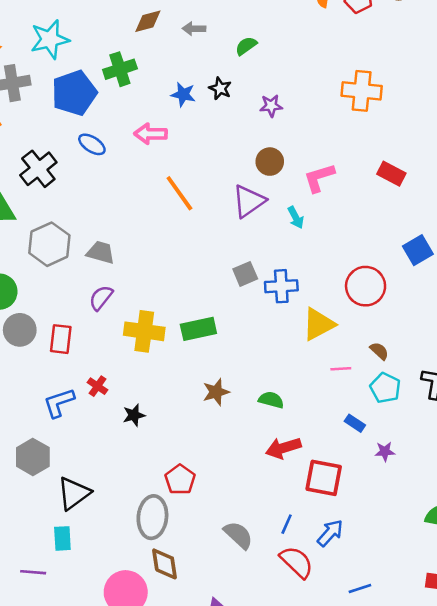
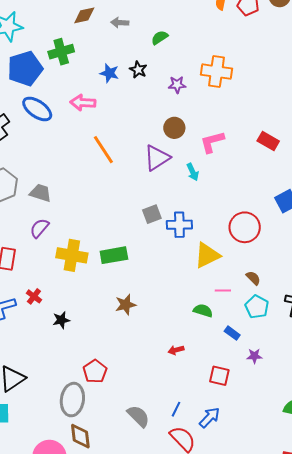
orange cross: (362, 91) -> (216, 72), moved
blue ellipse: (92, 144) -> (37, 109), size x1.4
green semicircle: (271, 400) -> (203, 311), moved
red arrow: (283, 448) -> (176, 350), size x0.6
red square: (324, 478) -> (219, 376), moved, size x0.7

